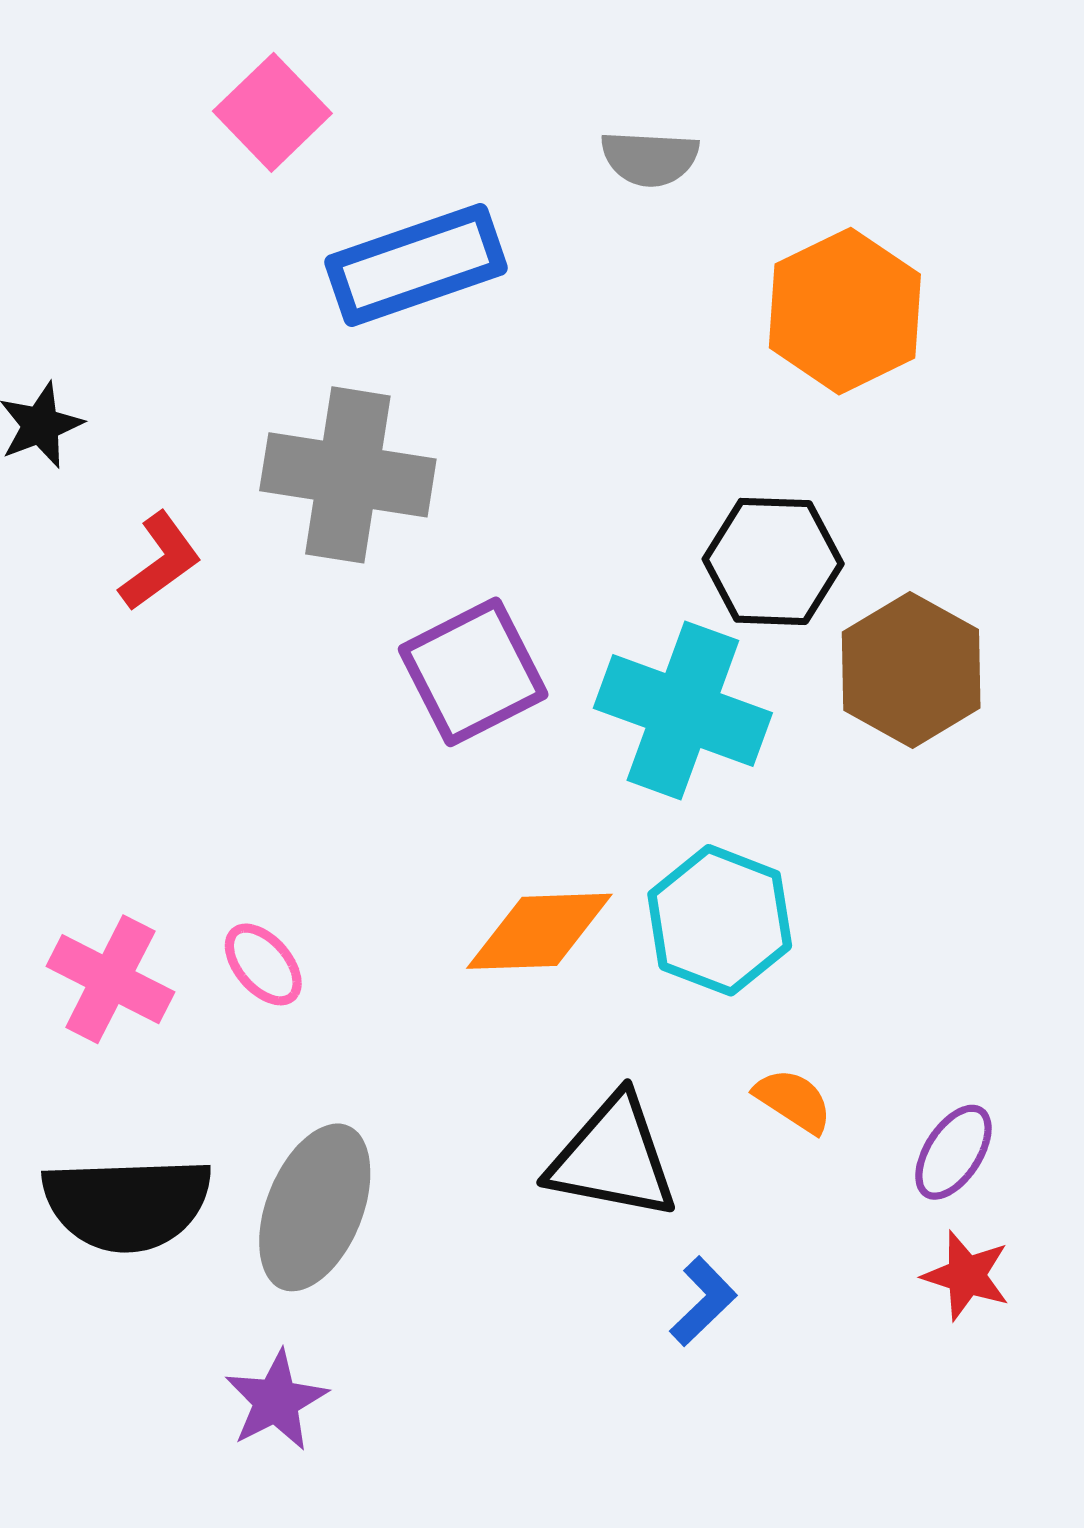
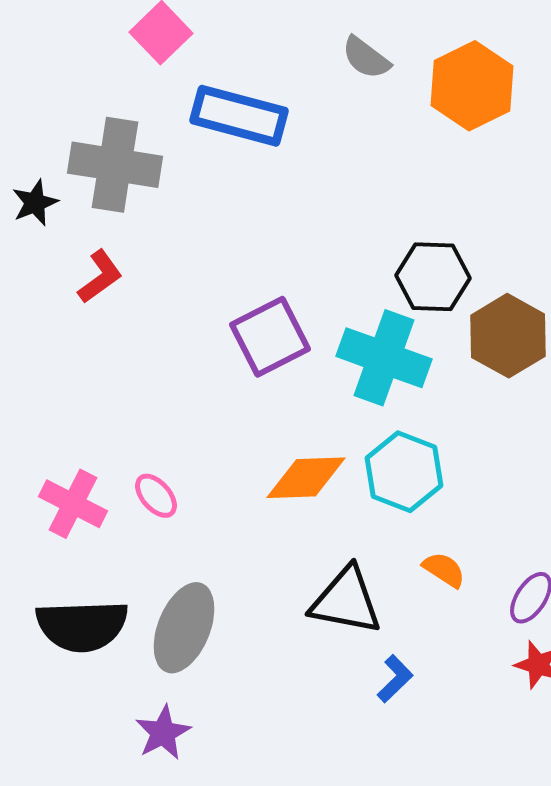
gray semicircle: (650, 158) -> (366, 58), turned 34
blue rectangle: (416, 265) -> (239, 116), turned 34
orange hexagon: (845, 311) -> (472, 86), moved
gray cross: (348, 475) -> (115, 165), moved

